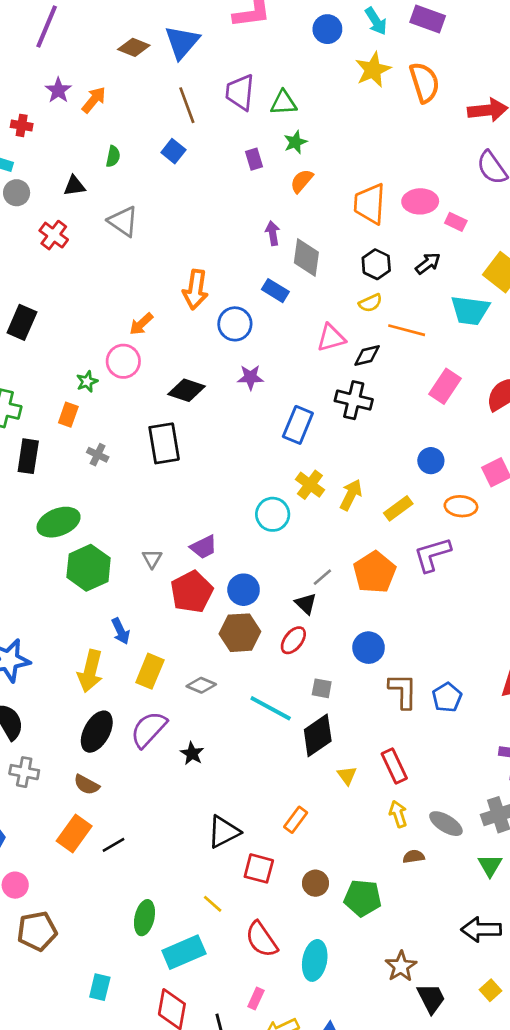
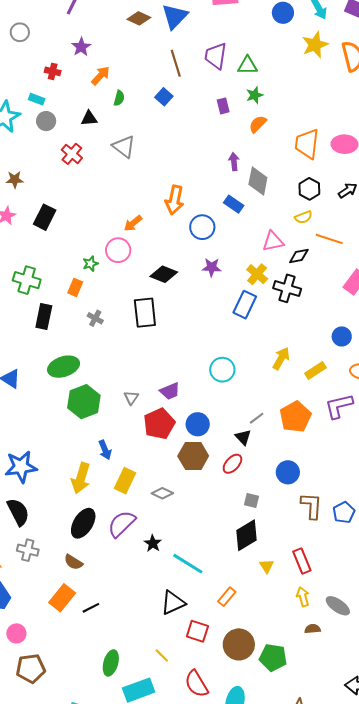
orange arrow: (94, 100) -> (101, 76), moved
yellow cross: (310, 485) -> (257, 274), moved
cyan line: (271, 708) -> (188, 564), moved
brown circle: (315, 883) -> (239, 644), size x1.6

